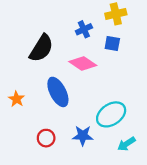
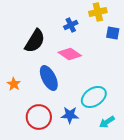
blue square: (112, 44) -> (113, 33), moved
red circle: (46, 138) -> (39, 117), size x1.6

